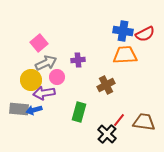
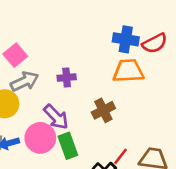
pink circle: (57, 77) -> (40, 138), moved, size x1.5
purple arrow: (44, 93) -> (56, 117), moved, turned -125
green rectangle: (79, 112) -> (68, 146), turned -36

